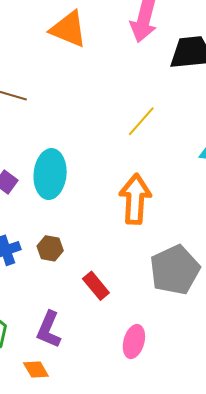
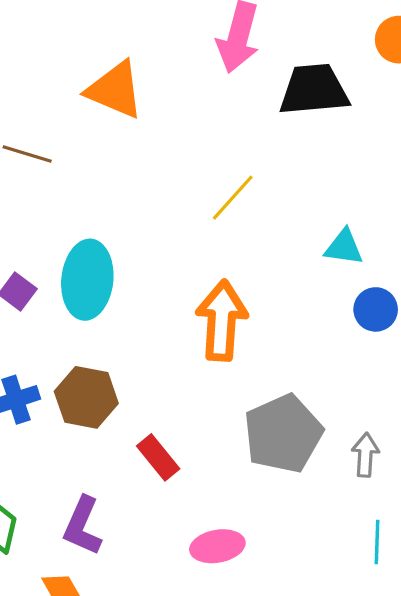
orange triangle: (69, 29) -> (115, 90), moved
brown hexagon: (50, 248) -> (86, 397), size x1.5
pink ellipse: (134, 342) -> (217, 546), turned 64

